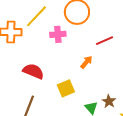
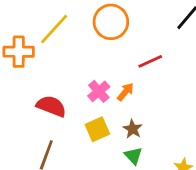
pink cross: (58, 34) -> (99, 91), moved, turned -35
brown star: (109, 101) -> (133, 129), moved

